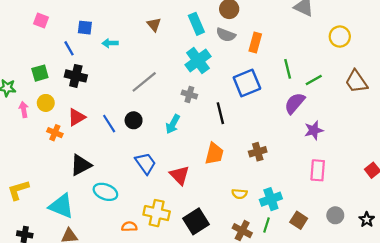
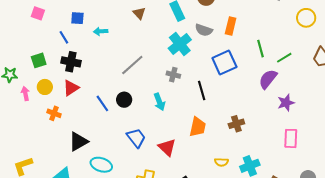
gray semicircle: (226, 35) -> (204, 30), moved
red triangle: (77, 117) -> (71, 88), moved
cyan arrow: (173, 124) -> (159, 102), turned -48

